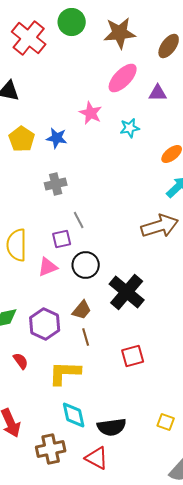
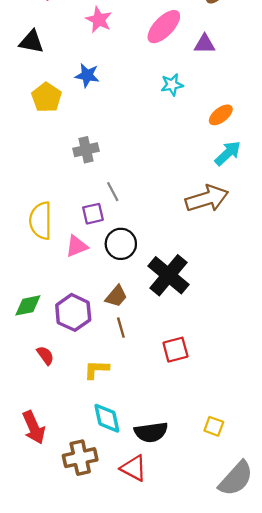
pink star: (91, 113) -> (99, 20), moved
blue star: (57, 138) -> (87, 75), moved
yellow L-shape: (65, 373) -> (96, 369), size x0.7

